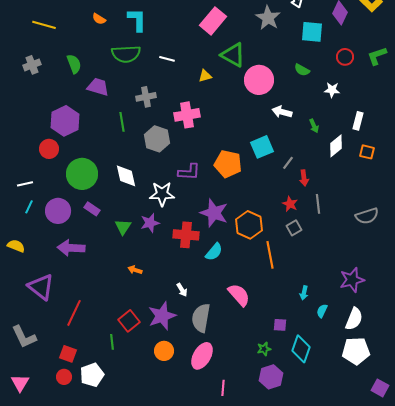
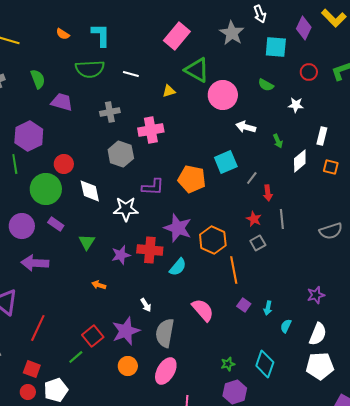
green line: (122, 122) -> (15, 164), moved
red circle: (49, 149) -> (64, 164), moved
purple star: (150, 223) -> (121, 255), moved
purple star: (352, 280) -> (316, 295), size x0.7
purple square: (280, 325) -> (244, 305), moved, turned 32
green line: (112, 342) -> (76, 357), turned 56

